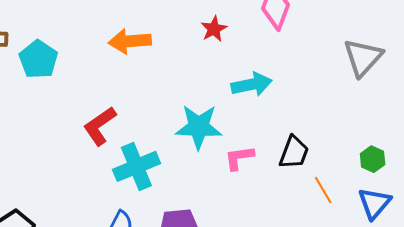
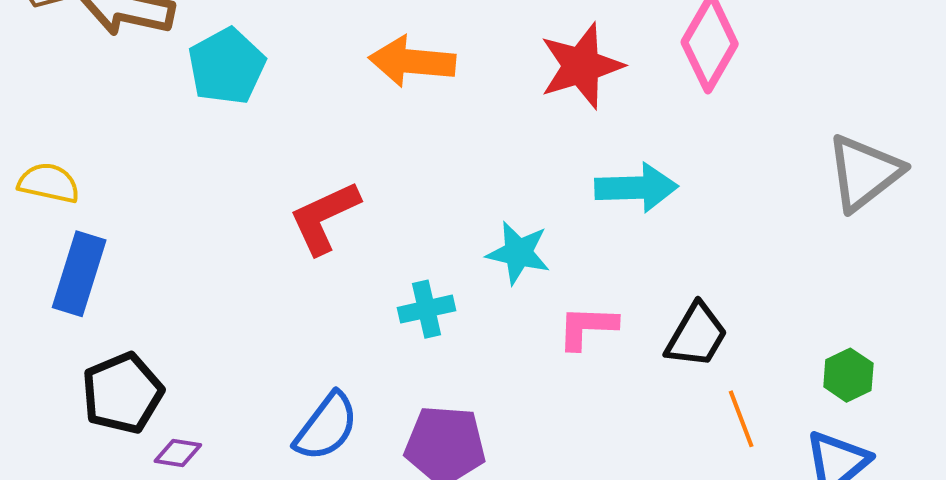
red star: (214, 29) -> (581, 66), size x1.6
cyan star: (199, 127) -> (518, 253), size x0.7
cyan cross: (136, 166) -> (427, 309), moved, size x0.6

